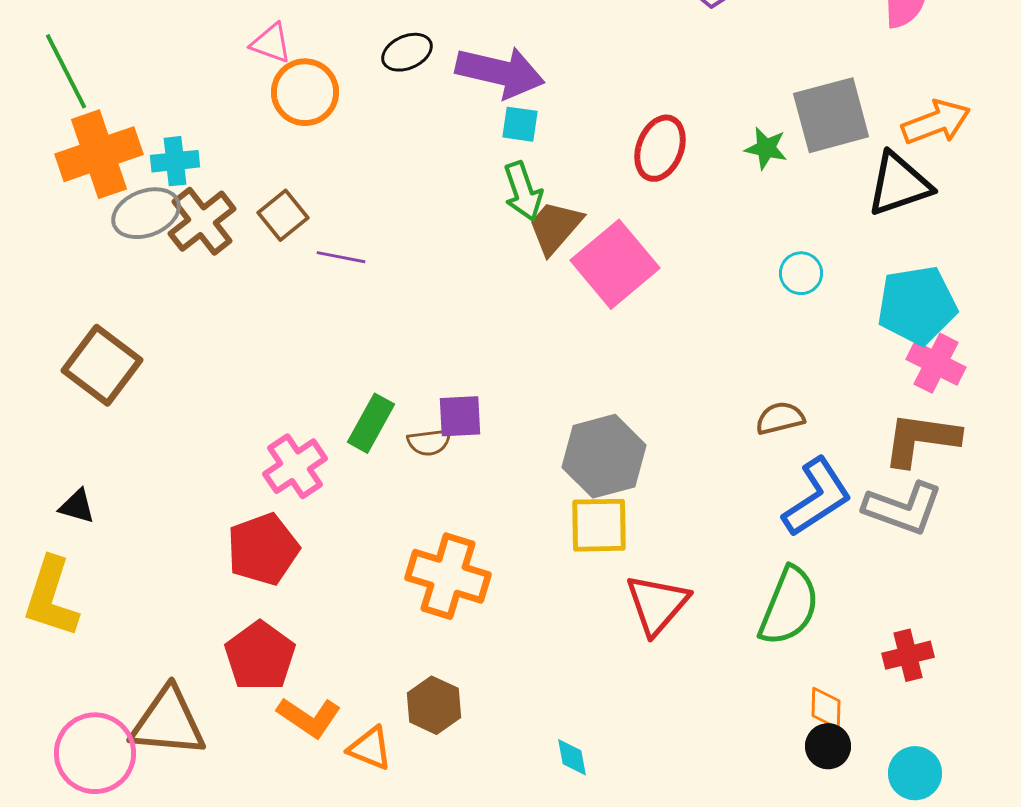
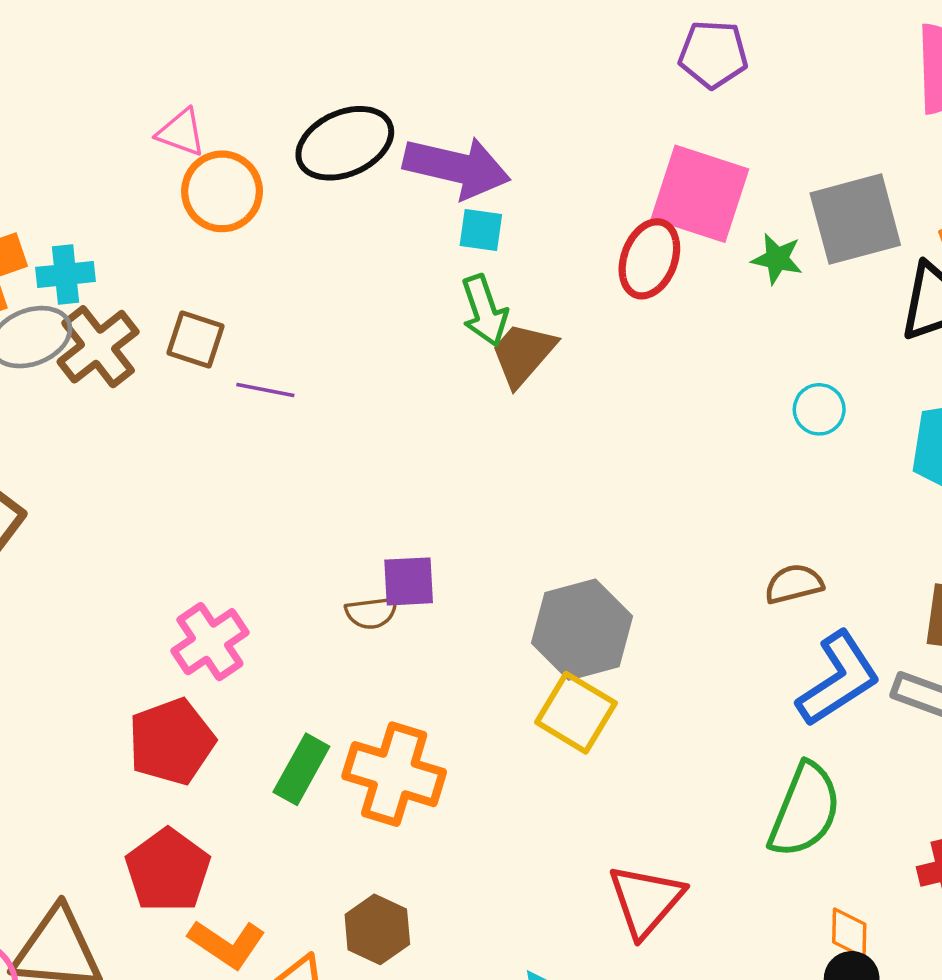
black ellipse: (407, 52) -> (345, 143), size x1.6
brown square: (283, 215) -> (196, 340), turned -33
pink square: (615, 264) -> (700, 194), moved, turned -32
green rectangle: (371, 423) -> (301, 769), moved
yellow square: (599, 525) -> (576, 713), turned 32
red triangle: (657, 604) -> (646, 901), moved

